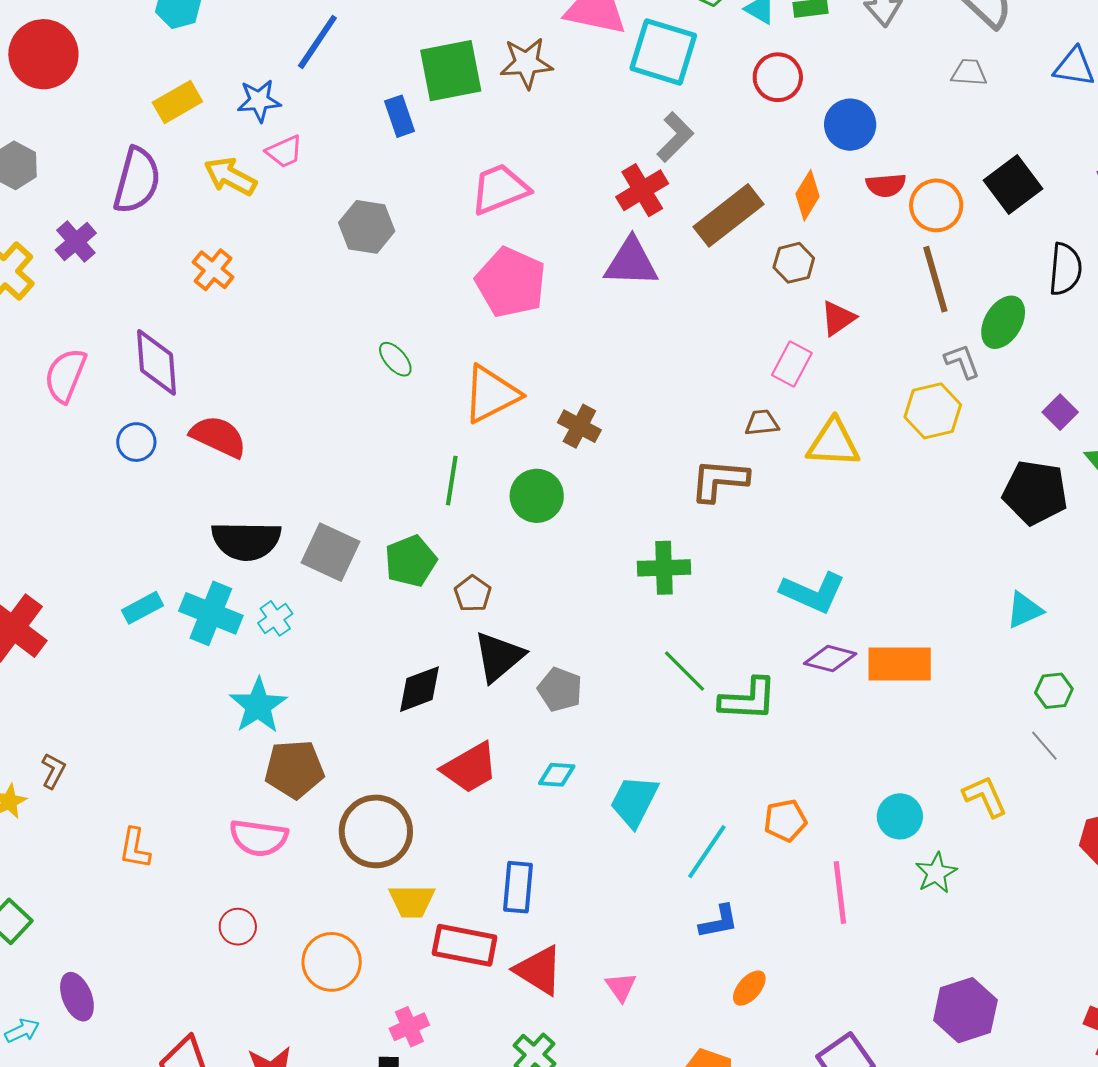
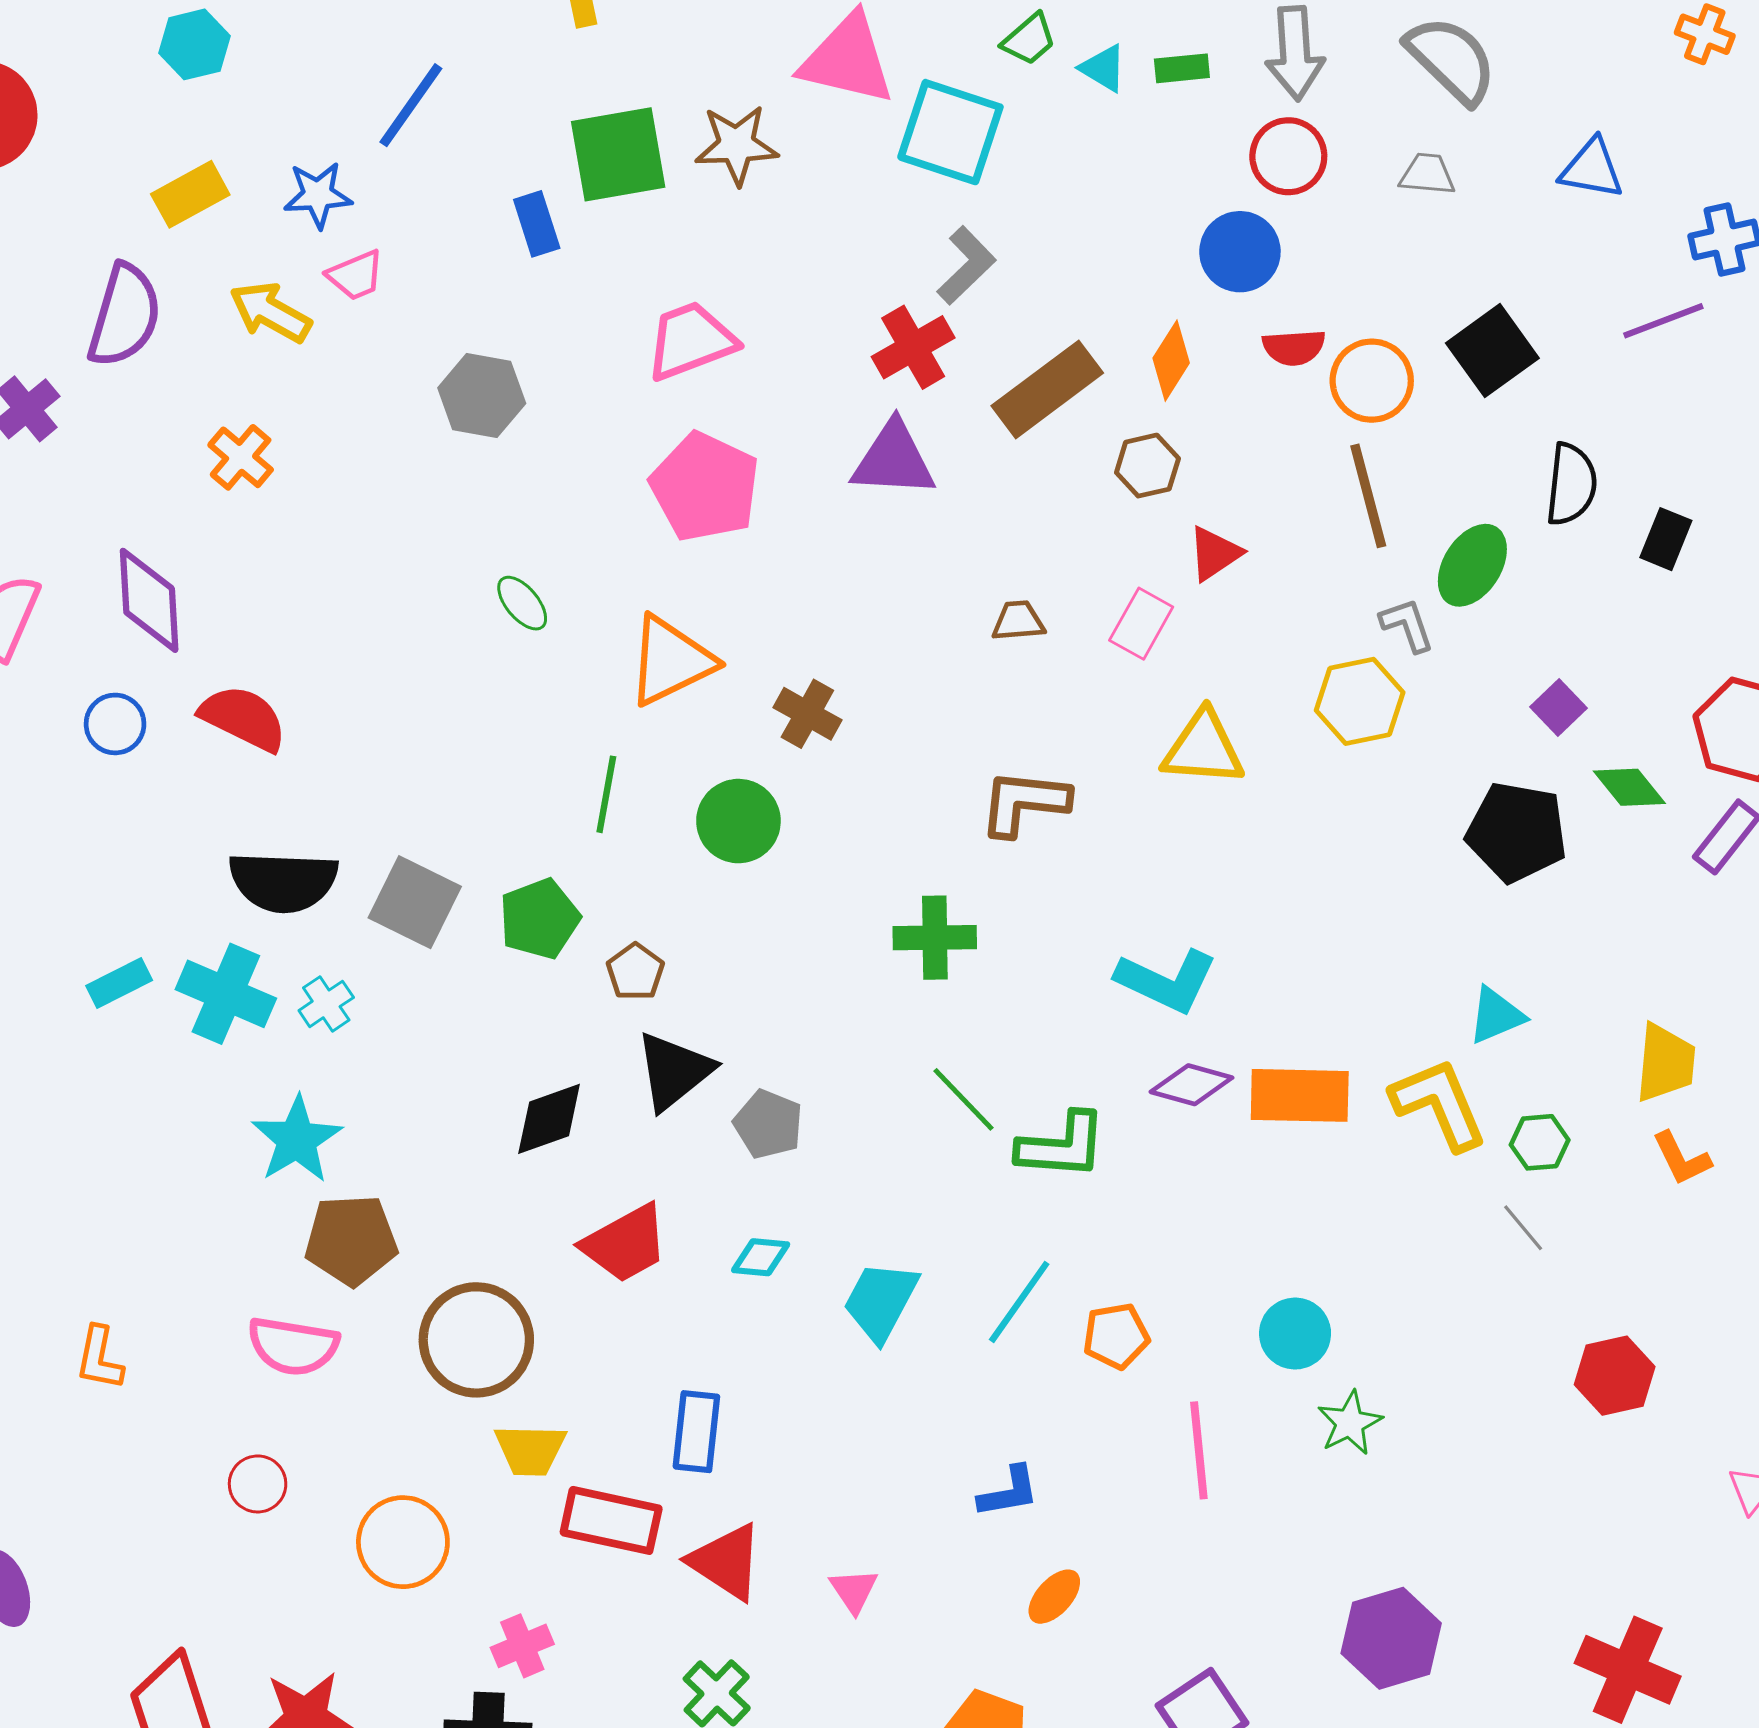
red circle: (778, 77) -> (1288, 156), moved
brown trapezoid: (762, 423) -> (1018, 621), moved
yellow L-shape: (985, 796) -> (1439, 1104), moved, size x1.4
cyan line: (707, 852) -> (1019, 1302), moved

